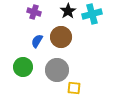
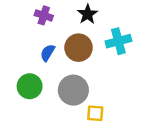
cyan cross: (92, 14) -> (118, 41), moved

